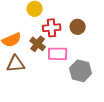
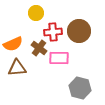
brown circle: (78, 27) -> (79, 31), size x1.5
gray hexagon: (81, 71) -> (80, 88), moved

